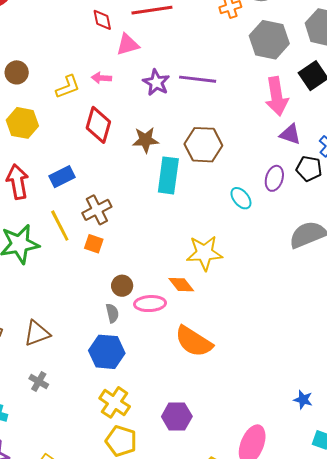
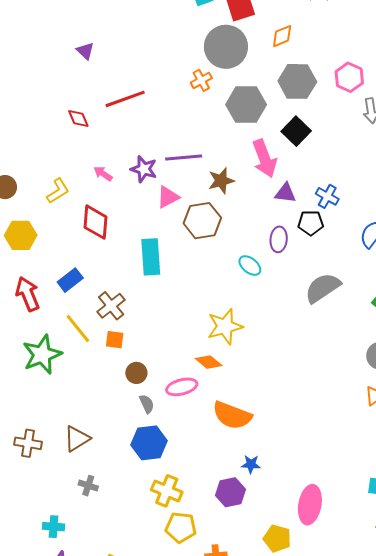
pink triangle: (128, 45) -> (168, 197), moved
pink arrow: (101, 78) -> (103, 174), moved, turned 42
brown star: (146, 140) -> (221, 181), moved
cyan rectangle: (168, 175) -> (151, 257), moved
brown circle: (122, 286) -> (136, 373), moved
blue star: (303, 400) -> (251, 464), moved

